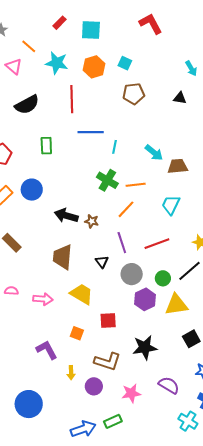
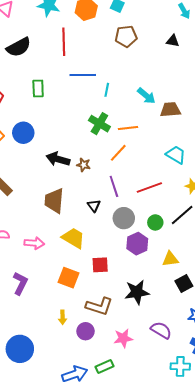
cyan trapezoid: (171, 205) -> (176, 155), moved, turned 95
yellow triangle: (176, 305) -> (170, 259), moved, size x0.7
orange square: (77, 333) -> (68, 278), size x1.5
purple L-shape: (47, 350) -> (20, 283), moved, turned 55
cyan cross: (188, 421) -> (180, 366), turned -30

